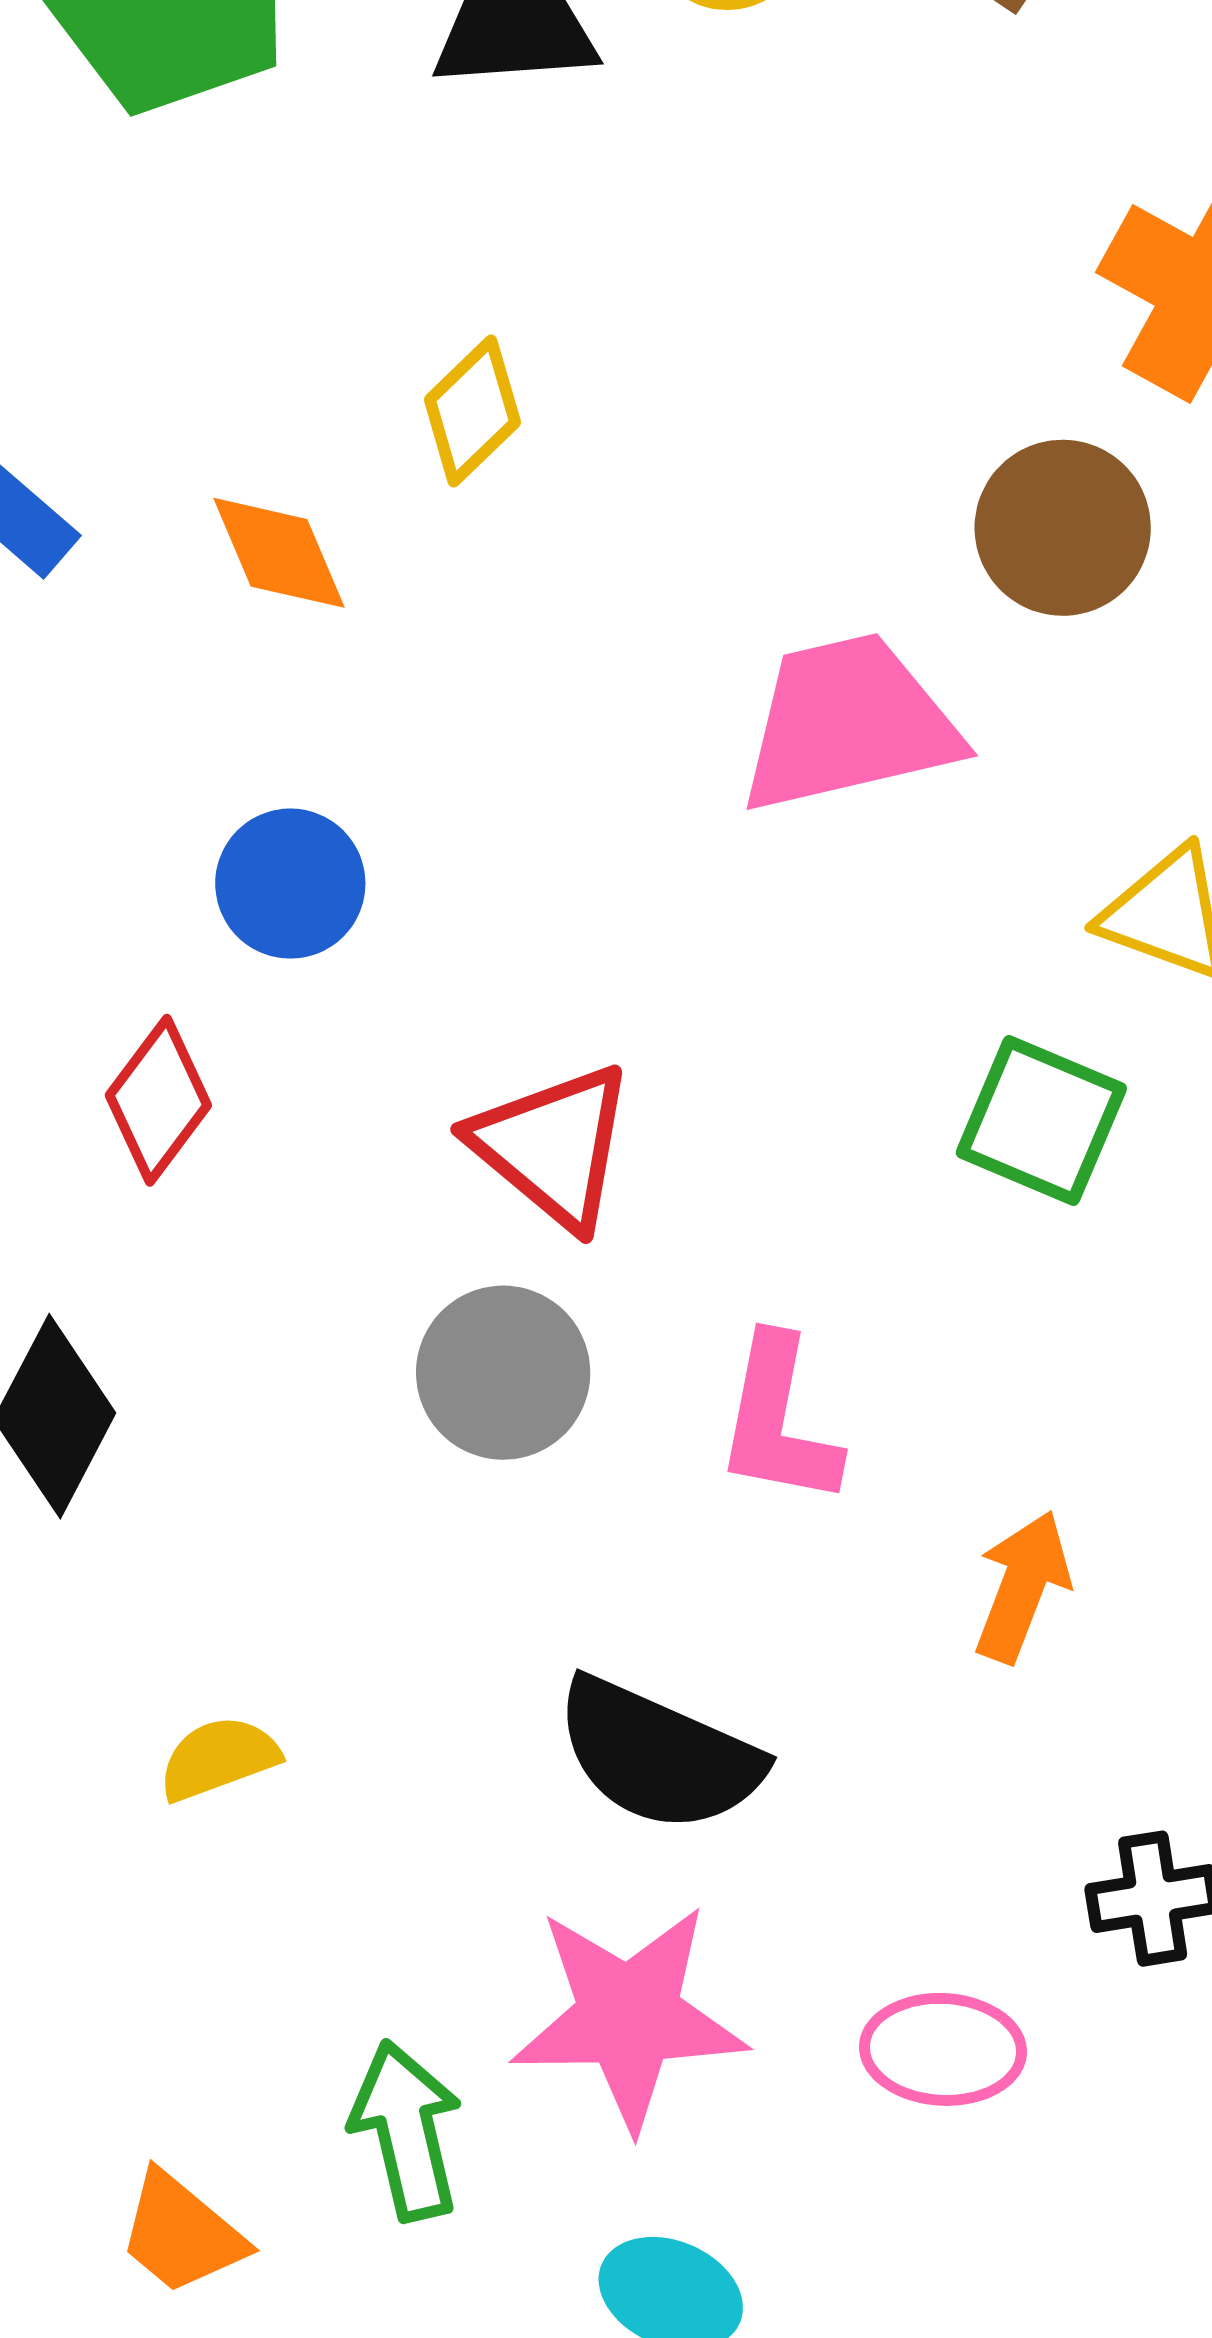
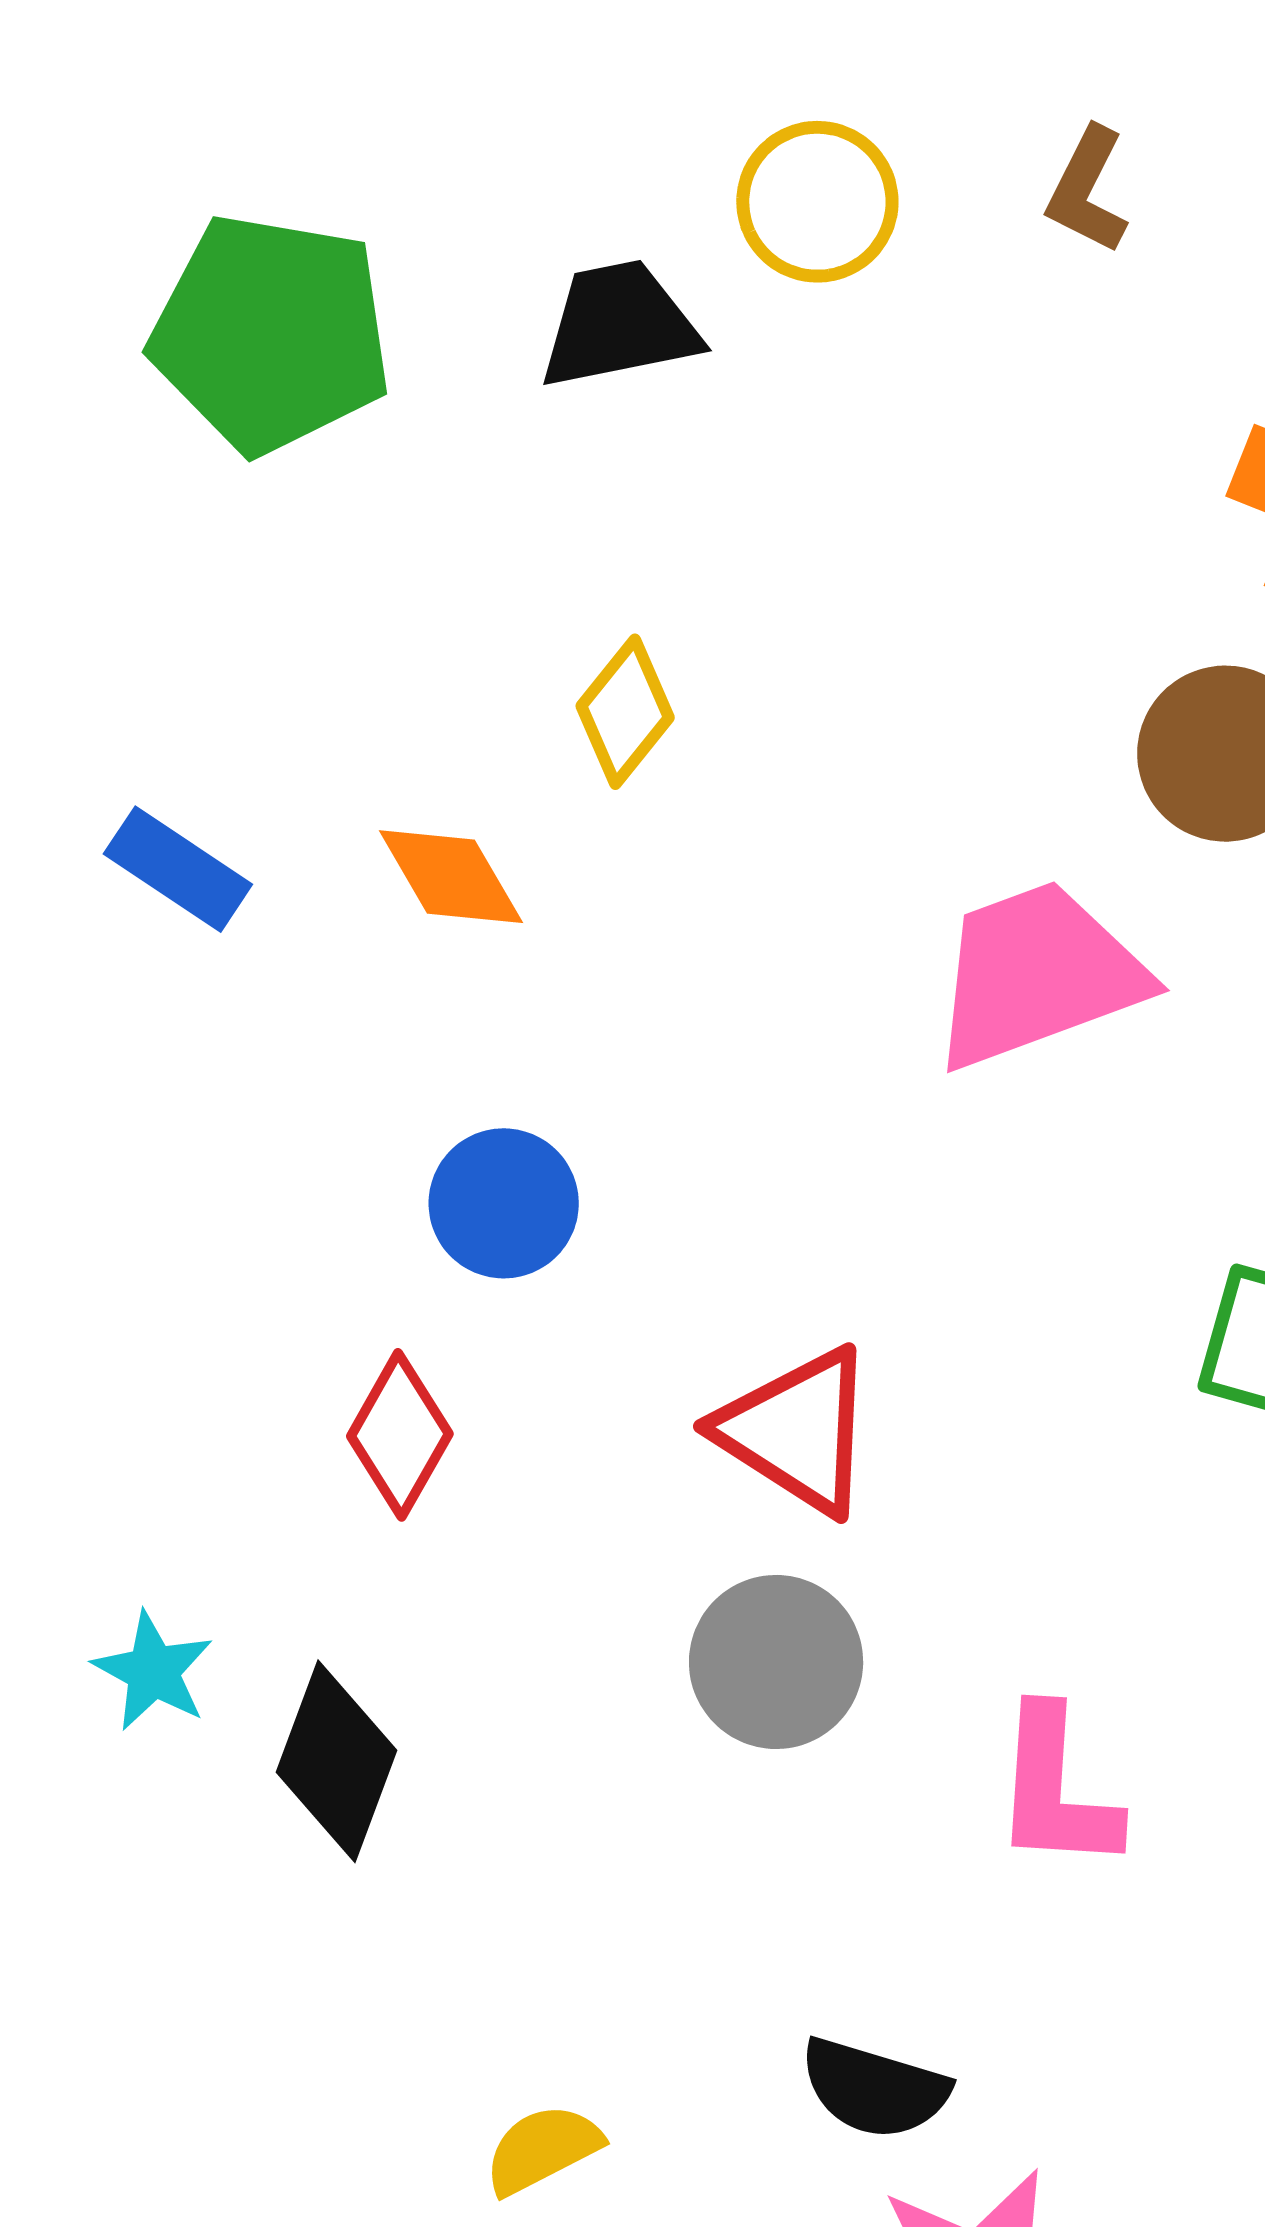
pink L-shape: (778, 1421) -> (1056, 1789), moved
black semicircle: (658, 1755) -> (874, 2088), moved, size x0.7
yellow semicircle: (219, 1758) -> (543, 2149), moved

